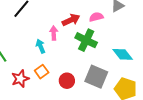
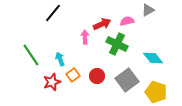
cyan arrow: (41, 46) -> (60, 59), moved
gray square: (96, 77) -> (127, 80), turned 30
red circle: (67, 81) -> (97, 76), moved

